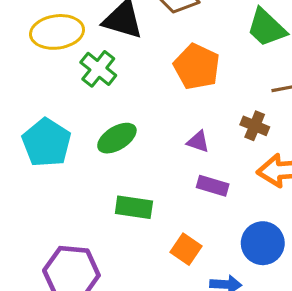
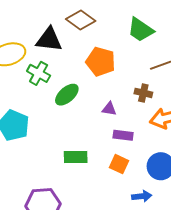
green ellipse: (117, 138) -> (67, 95), moved
orange square: (186, 249) -> (119, 164), moved

